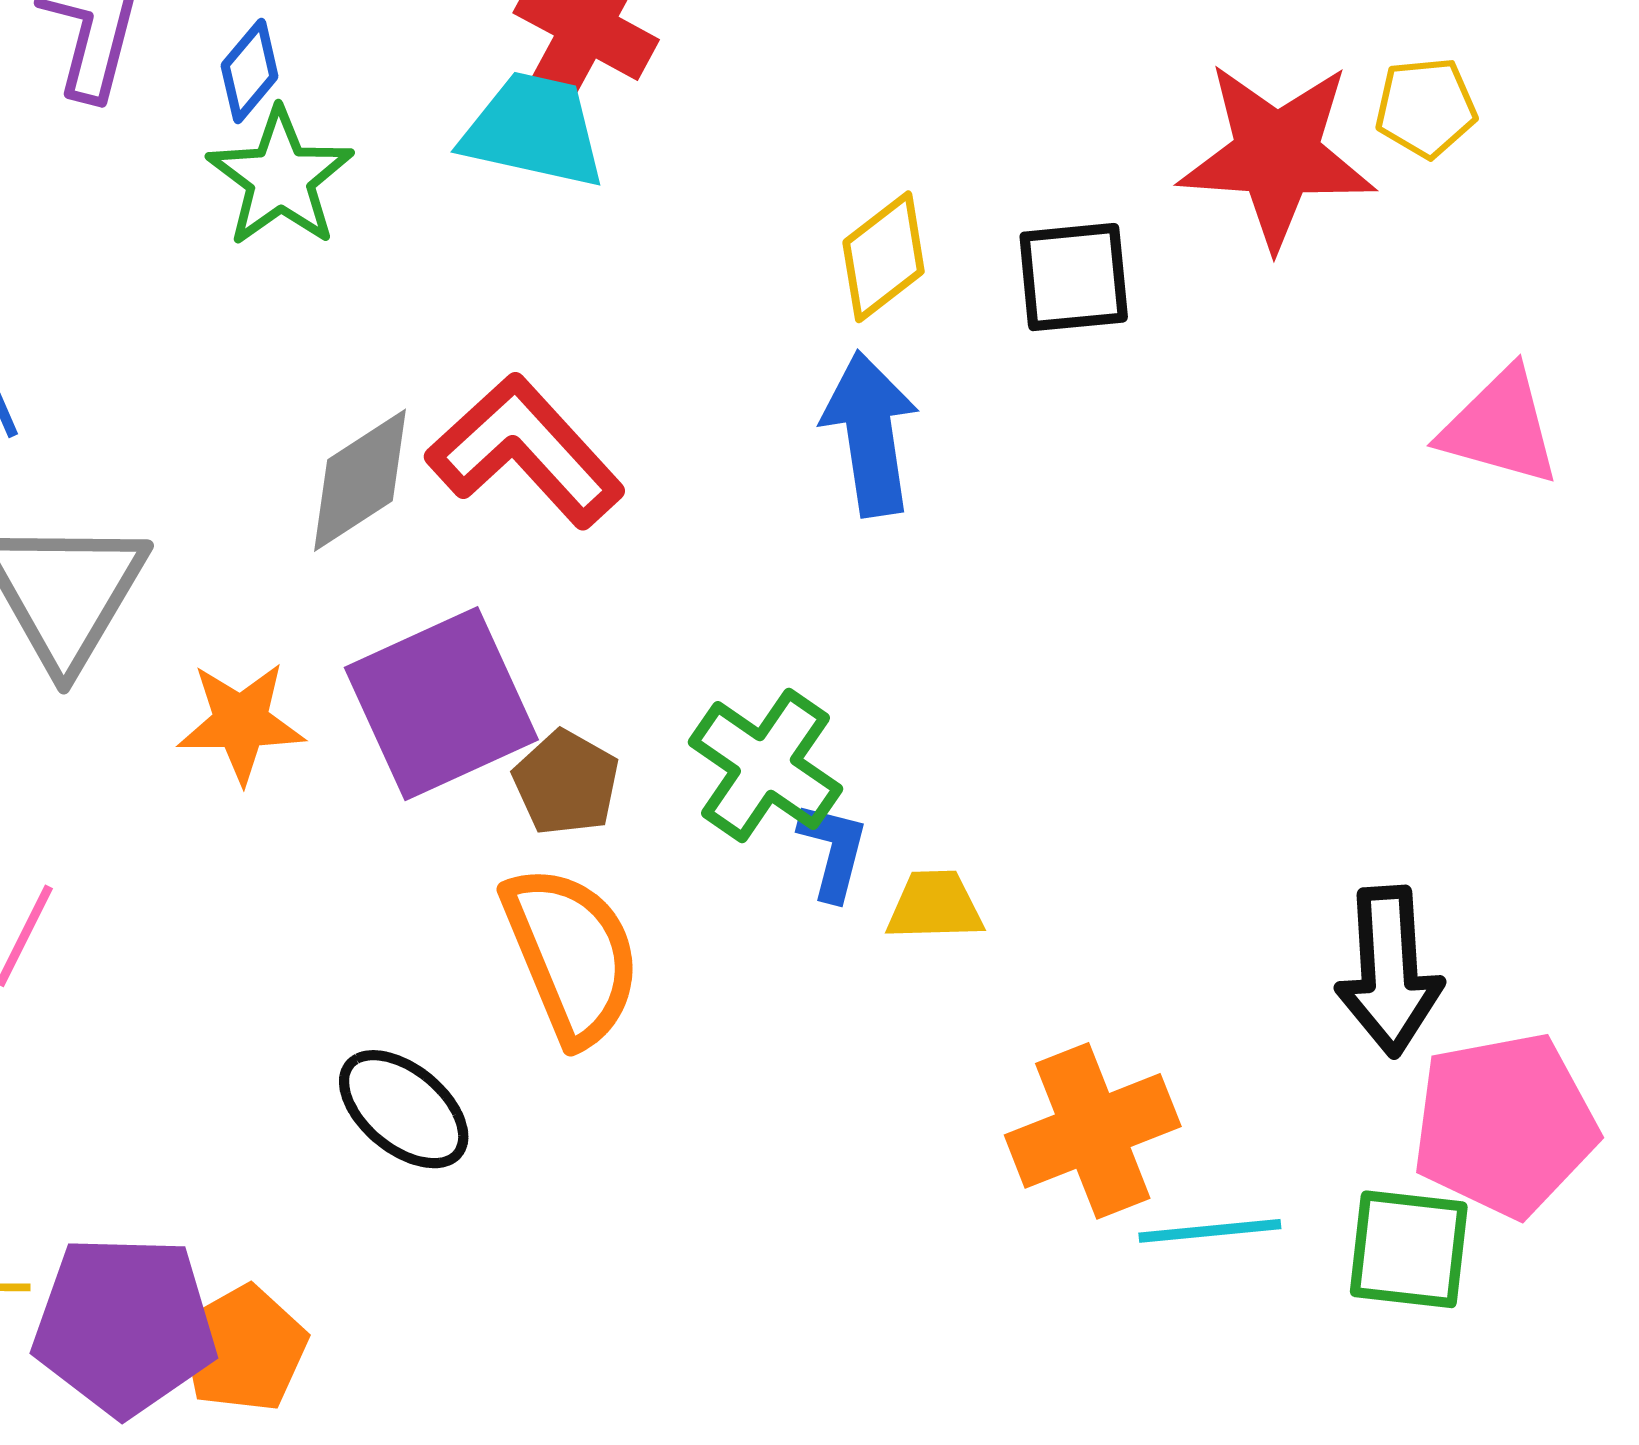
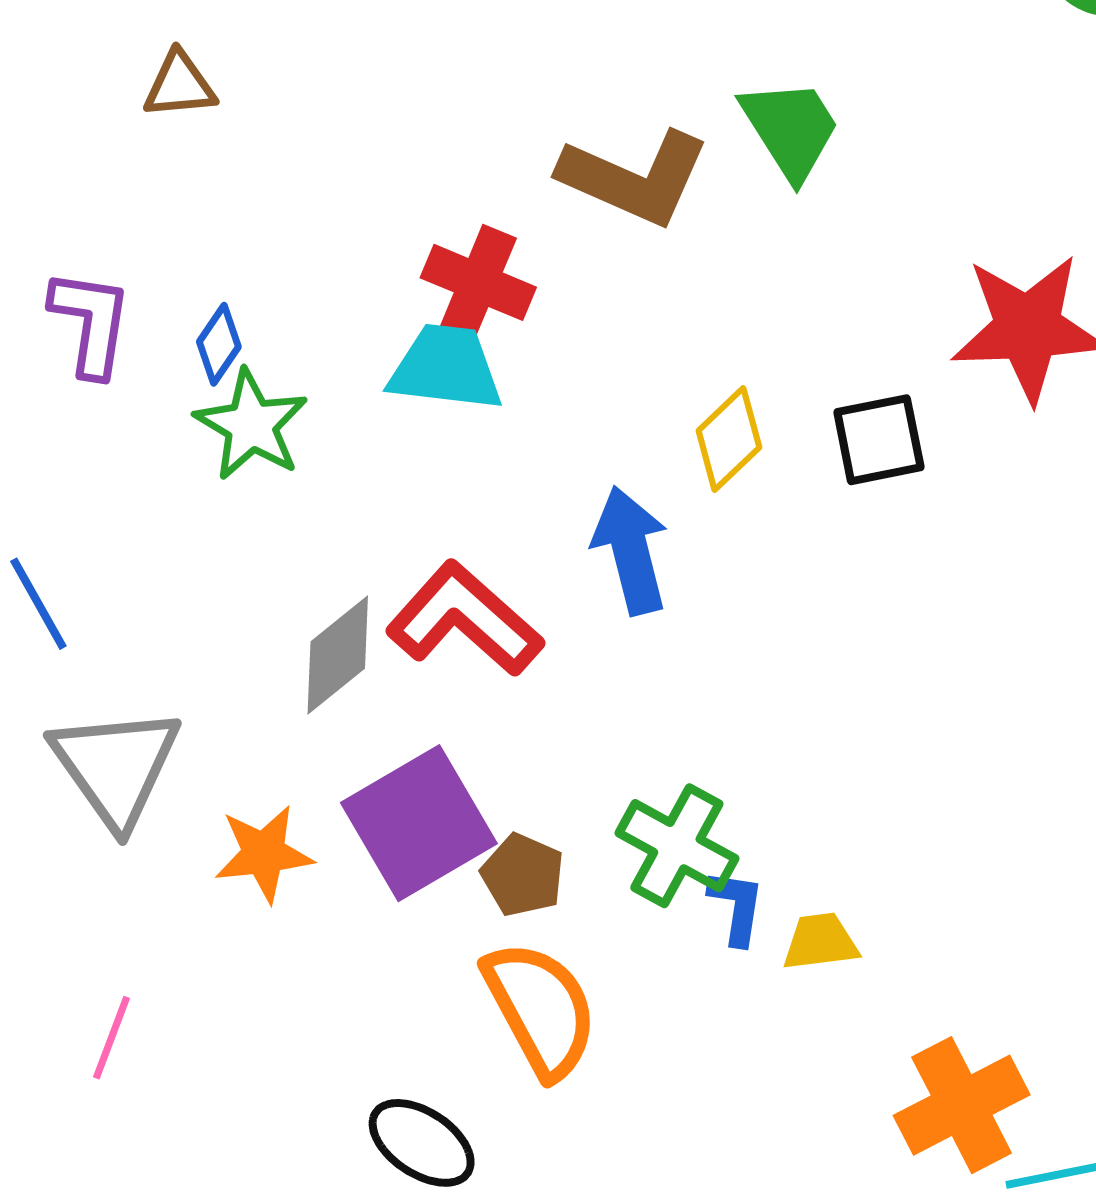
blue arrow: (870, 434) -> (631, 550), moved

